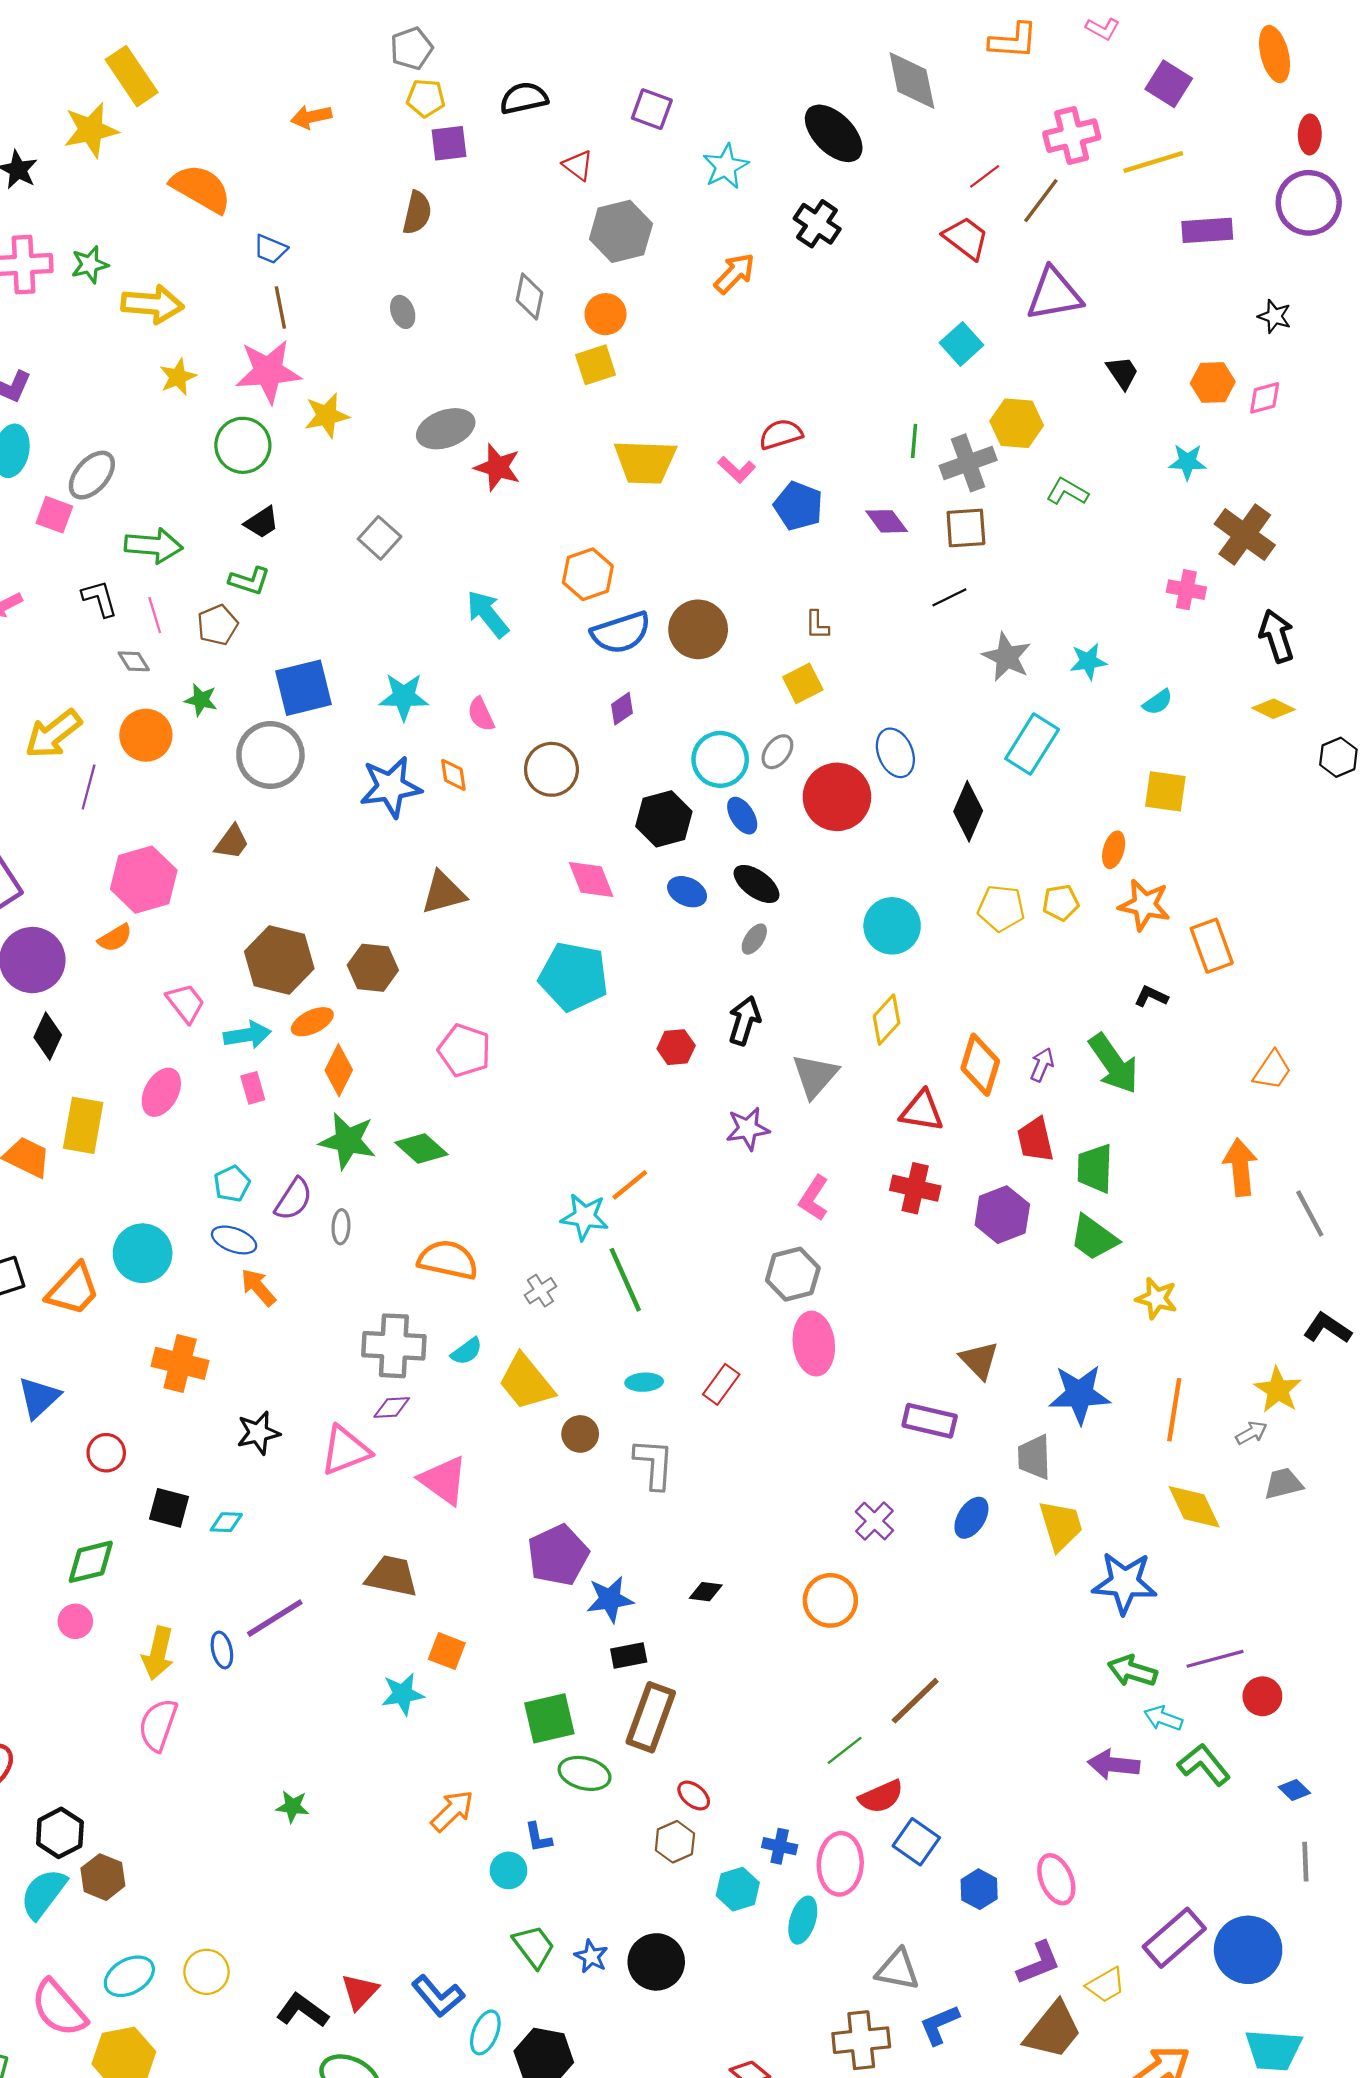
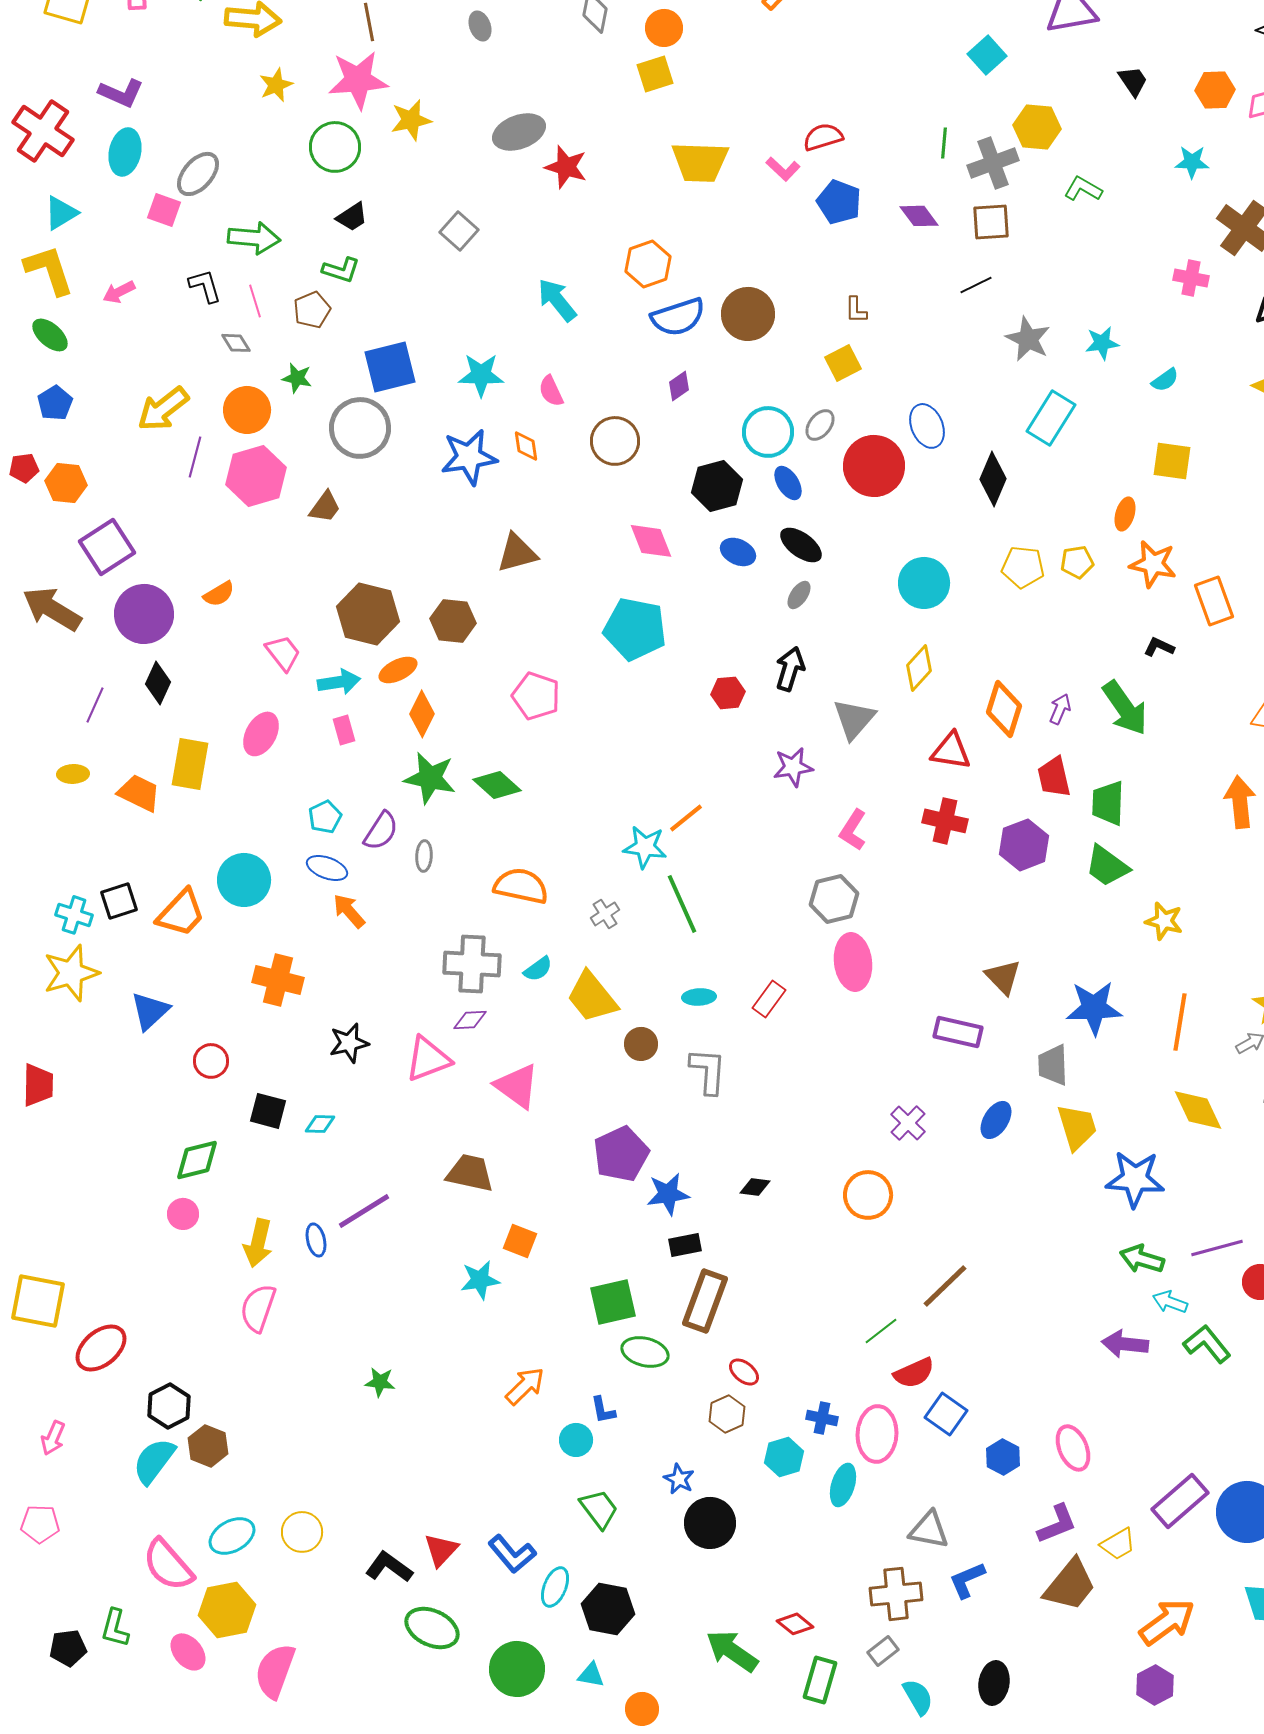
pink hexagon: (144, 880) -> (256, 476), moved
blue star: (591, 1956) -> (679, 1479), moved

